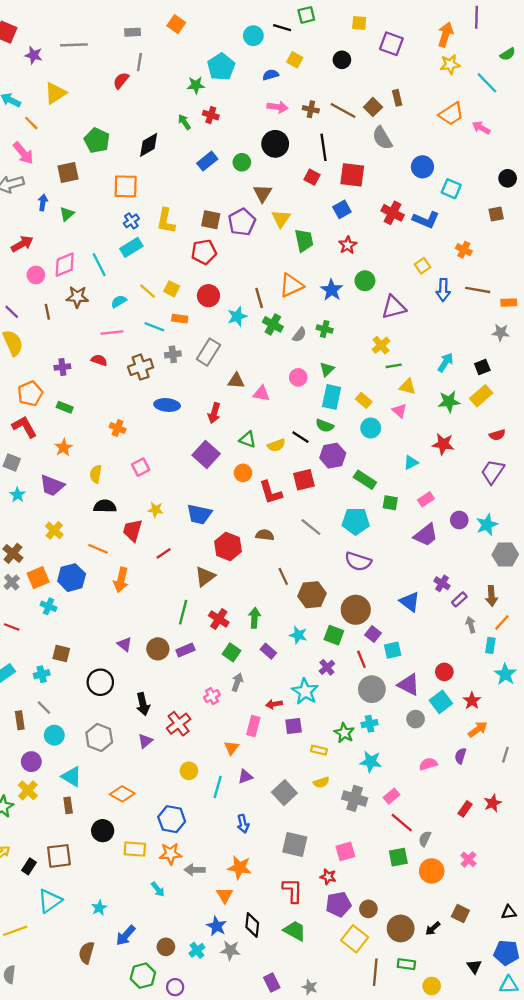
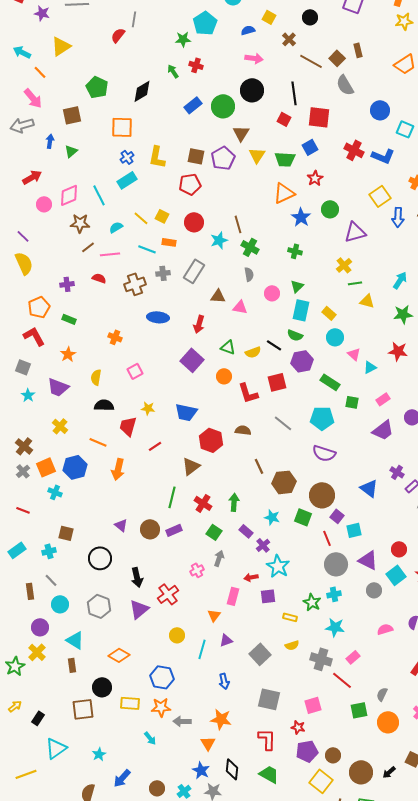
brown cross: (311, 109) -> (289, 39), moved, turned 32
green circle: (242, 162) -> (223, 106), size x1.5
green trapezoid: (304, 240) -> (285, 159), moved, turned 105
yellow square: (422, 266) -> (380, 196), size x1.5
orange triangle: (291, 285) -> (284, 193), moved
brown line: (47, 312) -> (88, 247), moved, turned 64
gray semicircle: (299, 335) -> (249, 274), moved, turned -48
pink triangle: (399, 411) -> (354, 354), moved
purple cross: (327, 667) -> (263, 545), moved
purple triangle: (145, 741) -> (139, 609), size x1.5
red line: (402, 823) -> (342, 680), moved
brown square: (59, 856) -> (83, 709), moved

